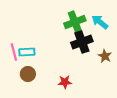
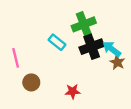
cyan arrow: (100, 22) -> (112, 49), moved
cyan rectangle: (27, 52) -> (57, 42), moved, turned 42

